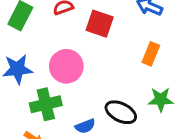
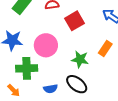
red square: (100, 24) -> (75, 21), turned 30
green star: (161, 100) -> (80, 59), moved

